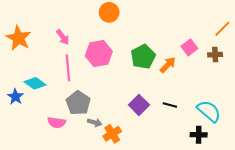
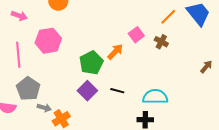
pink arrow: (63, 37) -> (19, 16), moved, turned -35
brown cross: (215, 55) -> (161, 42), turned 32
green pentagon: (143, 57) -> (91, 63), moved
cyan semicircle: (209, 111) -> (155, 97), turned -40

